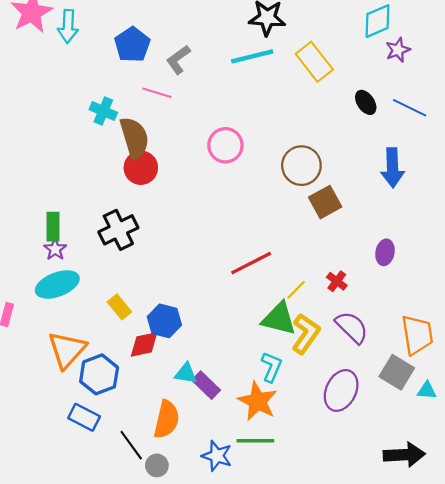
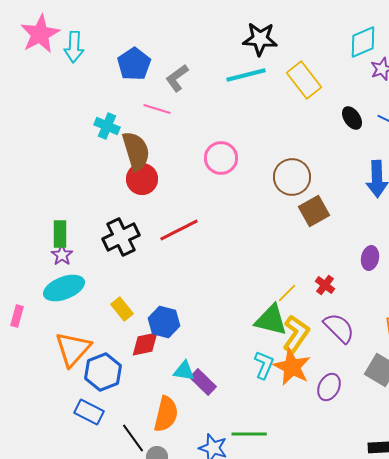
red line: (251, 263) -> (179, 230), moved
purple ellipse: (341, 390) -> (329, 387), size x0.7
orange star: (258, 401) -> (292, 367), moved

